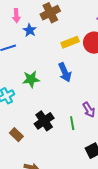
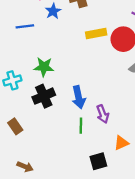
blue arrow: (65, 72) -> (79, 97), moved
black cross: (44, 121) -> (44, 96), moved

